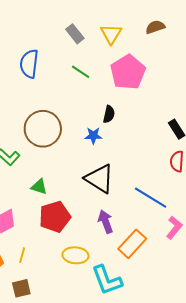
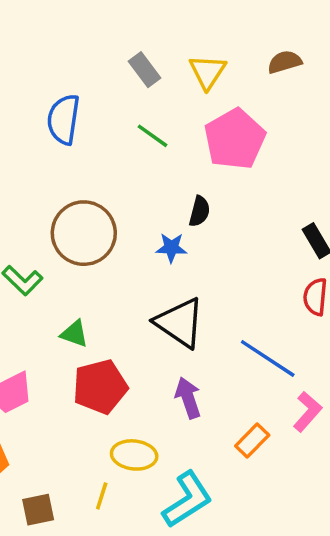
orange rectangle: (132, 244) -> (252, 441), moved, size x0.7
yellow line: (22, 255) -> (102, 496), moved
cyan L-shape: (107, 280) -> (187, 500), turned -104

